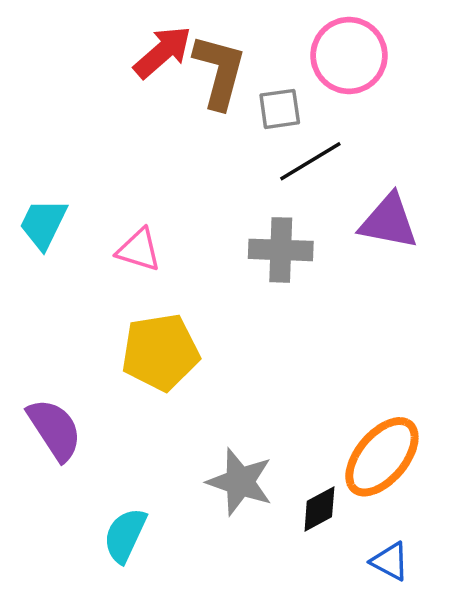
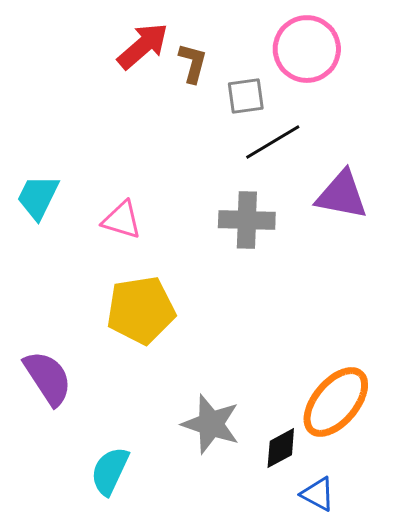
brown L-shape: (219, 71) -> (193, 63), size x0.6
blue triangle: (390, 561) -> (318, 494), moved

